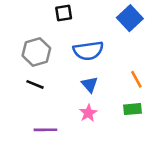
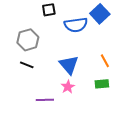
blue semicircle: (88, 51) -> (76, 25), moved
blue triangle: (90, 84) -> (69, 65), size x1.5
purple line: (45, 130) -> (45, 100), moved

